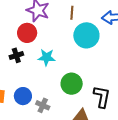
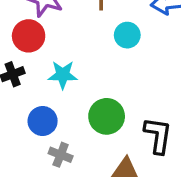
cyan circle: (86, 35) -> (127, 35), size x0.6
blue circle: (23, 96) -> (43, 121), moved

